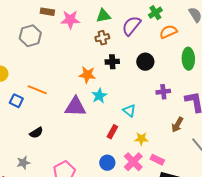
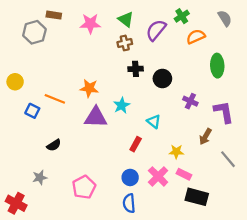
brown rectangle: (47, 12) -> (54, 15), moved
green triangle: (103, 16) -> (126, 19), turned 49
gray hexagon: (30, 36) -> (34, 32), moved
black circle: (145, 62) -> (162, 79), moved
orange star: (87, 75) -> (89, 88), moved
purple cross: (163, 92) -> (190, 101), turned 32
yellow star: (141, 139) -> (176, 152), moved

